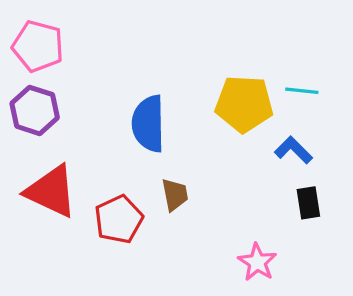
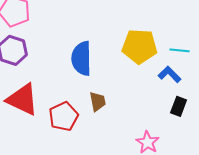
cyan line: (302, 91) -> (180, 50), moved
black rectangle: (308, 203) -> (179, 106), turned 30

